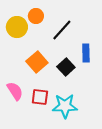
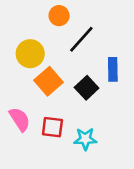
orange circle: (36, 16) -> (59, 16), moved
yellow circle: (17, 27) -> (30, 54), moved
cyan star: (65, 106) -> (85, 139), size x0.7

